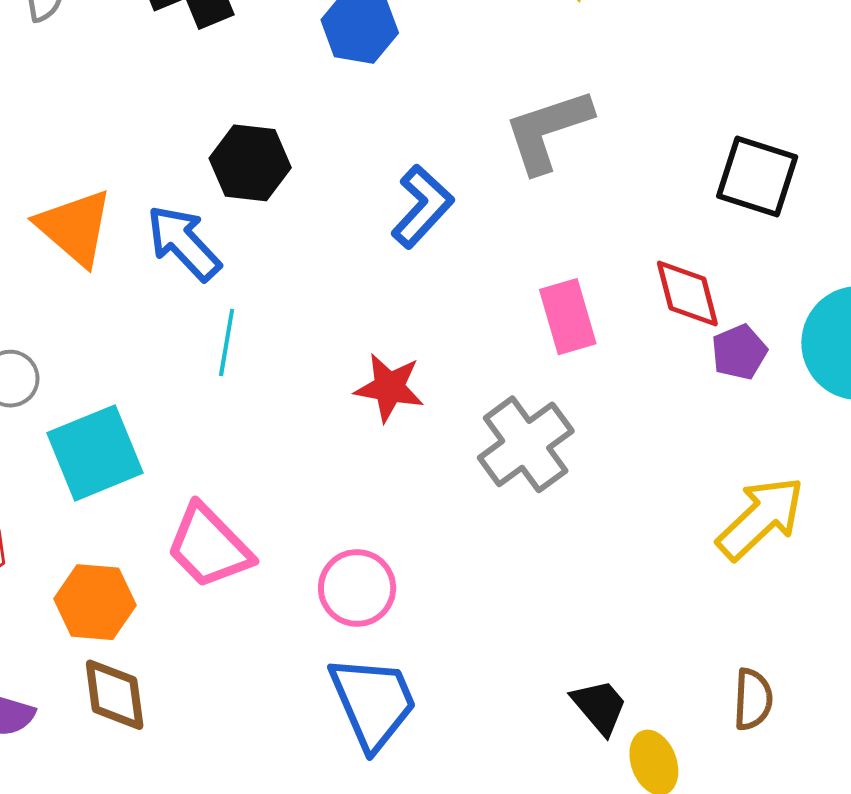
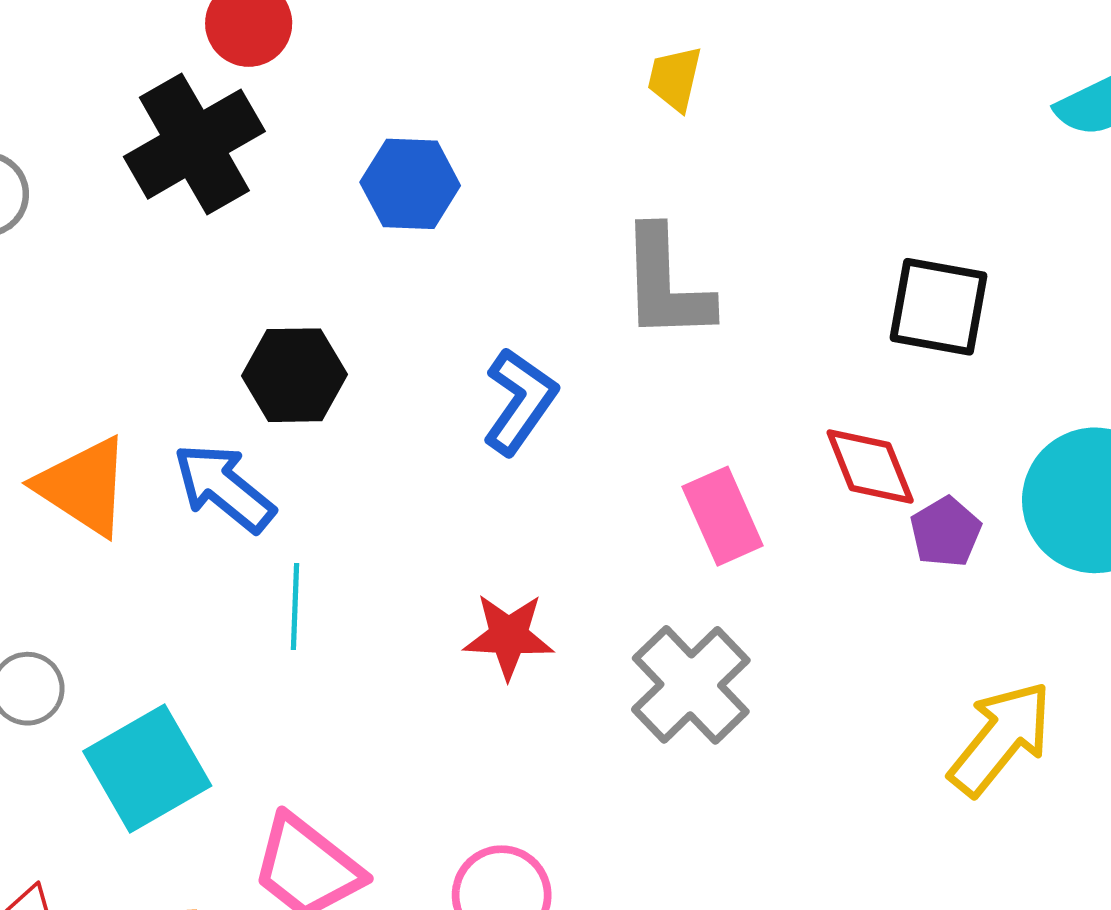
gray L-shape: (548, 131) -> (666, 284), turned -66

